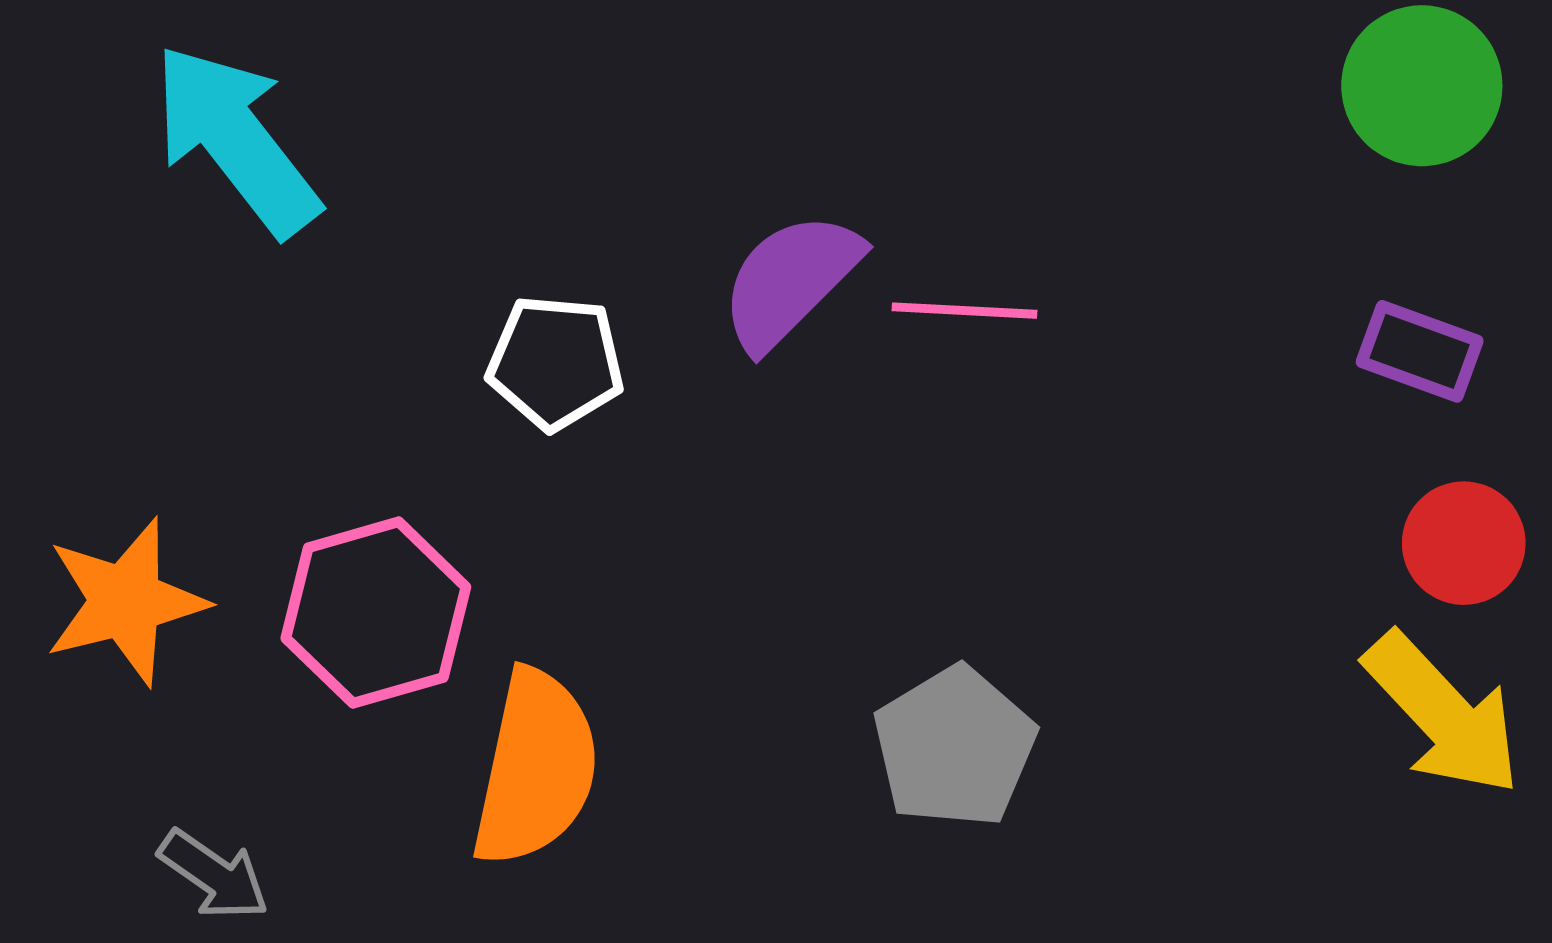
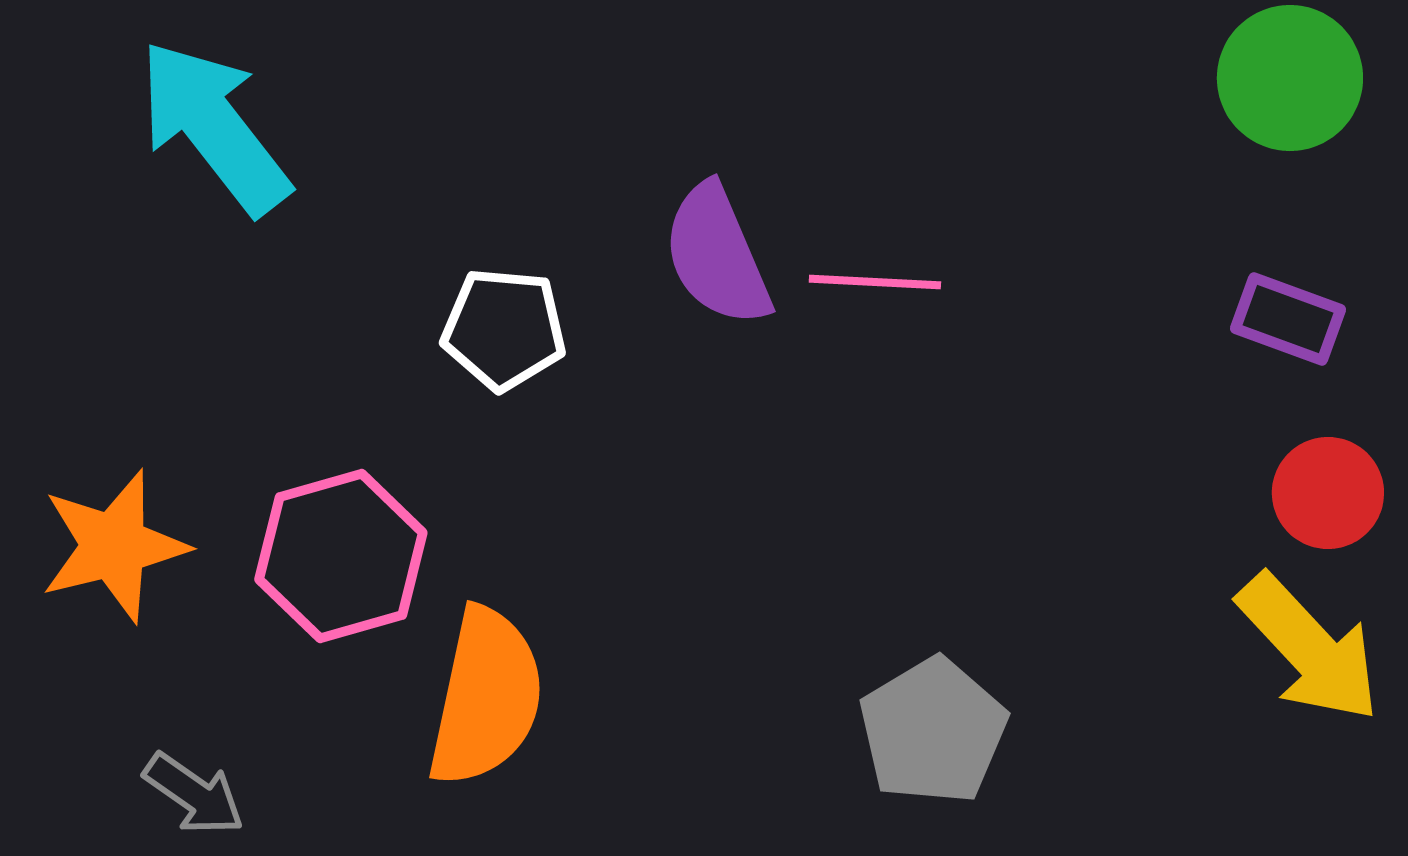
purple semicircle: (790, 281) -> (717, 255), turned -68
gray pentagon: (955, 747) -> (933, 731), moved

